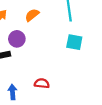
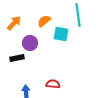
cyan square: (74, 42) -> (61, 34), moved

